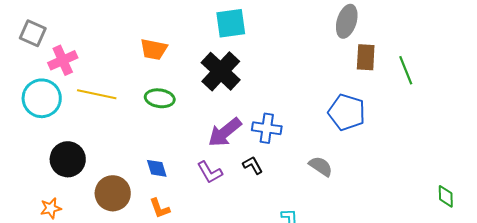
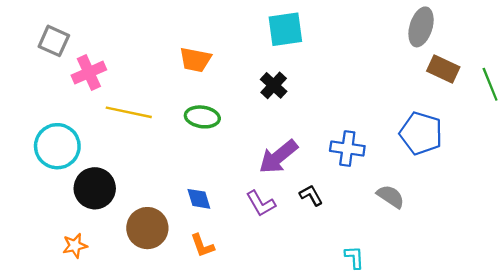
brown rectangle: (366, 57) -> (443, 69), turned -68
black cross: (221, 71) -> (274, 85), size x0.6
cyan circle: (42, 98) -> (57, 146), moved
blue cross: (267, 128) -> (347, 149), moved

